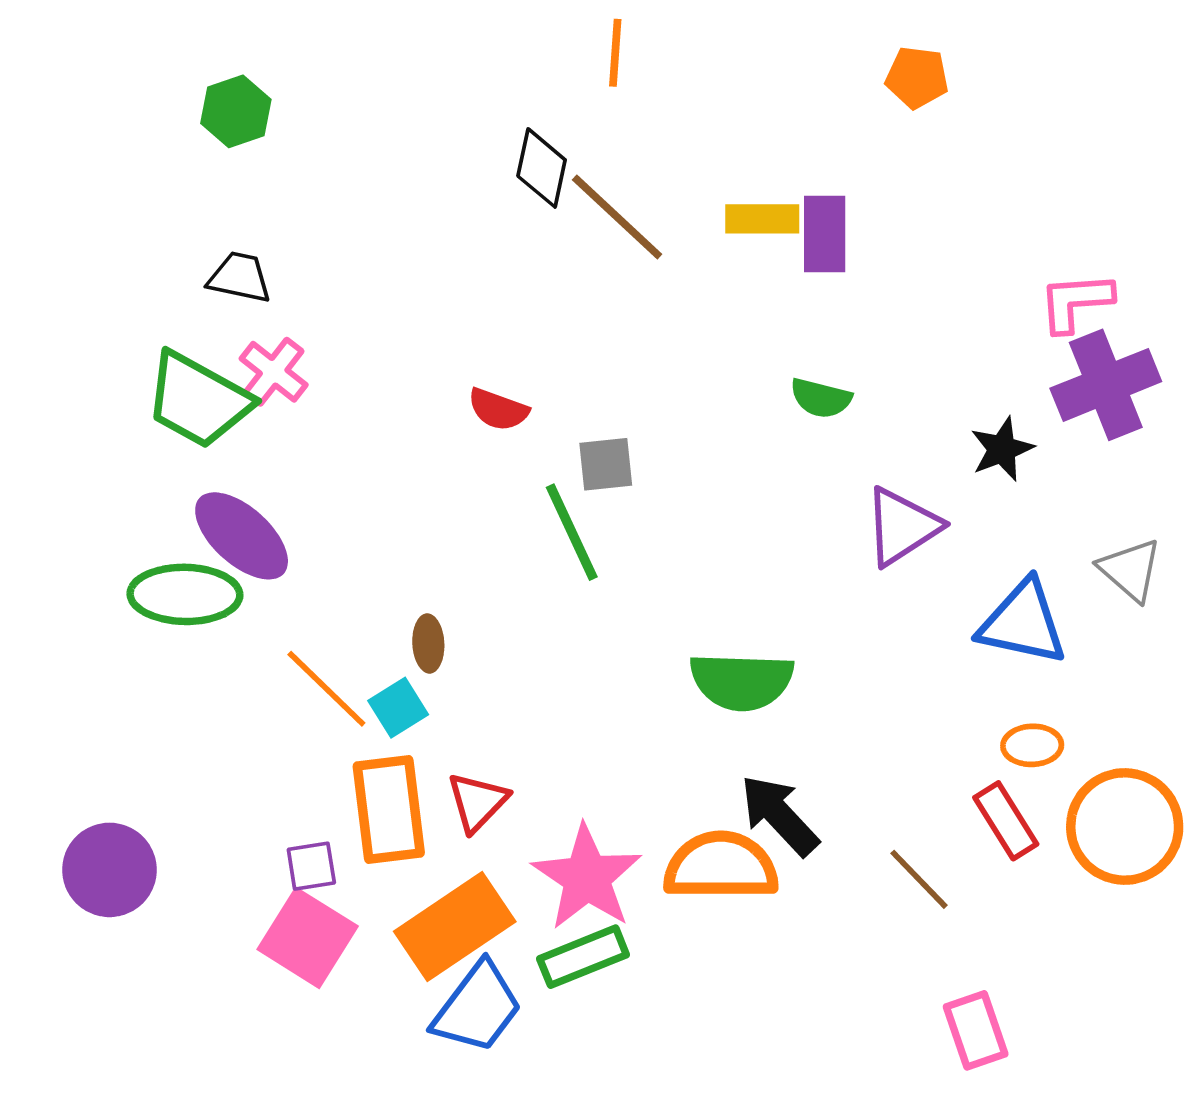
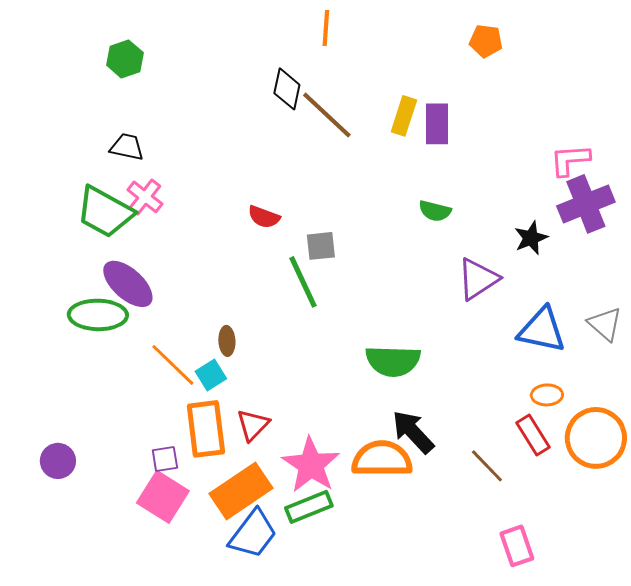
yellow rectangle: (762, 219) -> (404, 116), turned -72
gray triangle: (1130, 570) -> (605, 324), moved
purple circle: (109, 870) -> (58, 461), size x0.7

